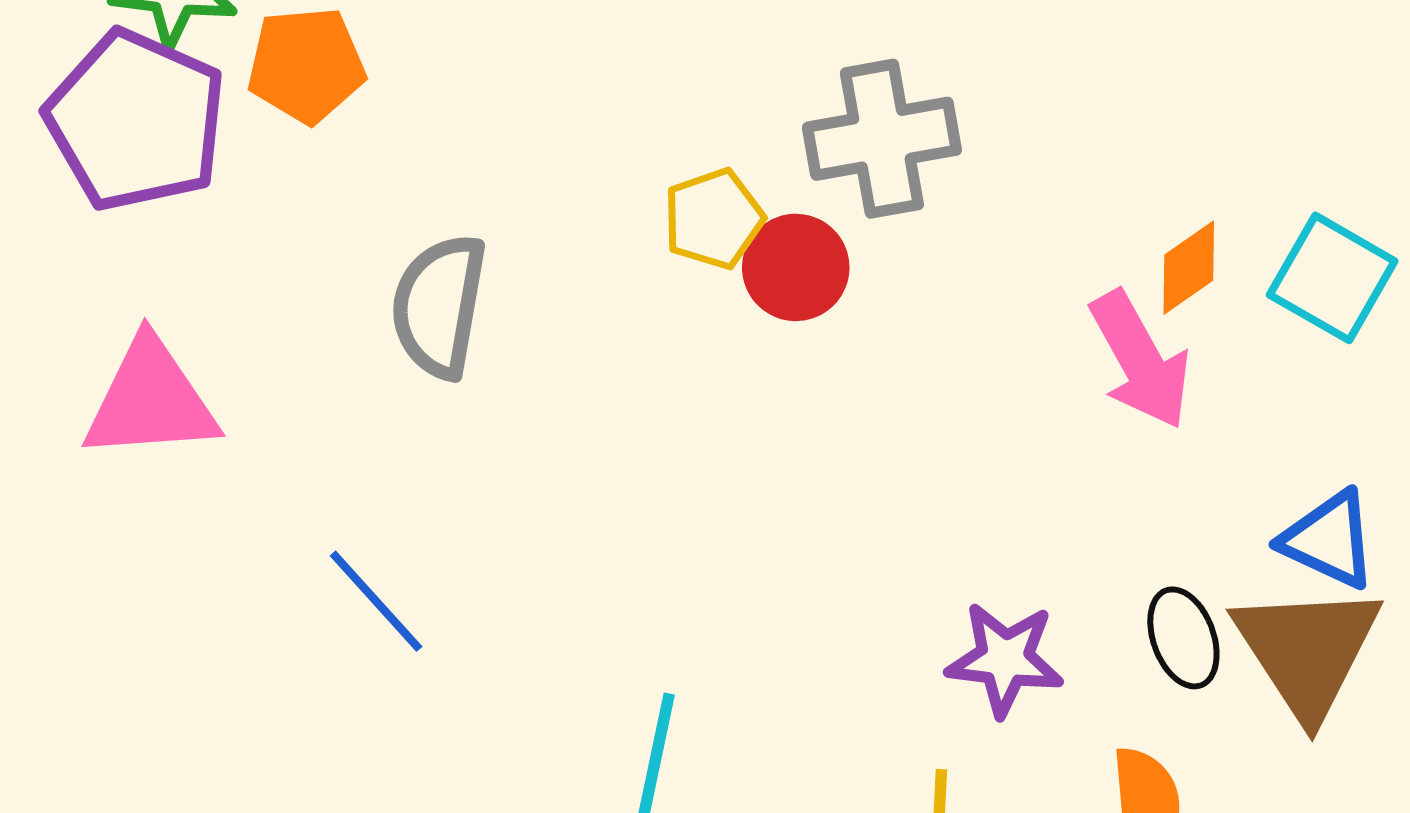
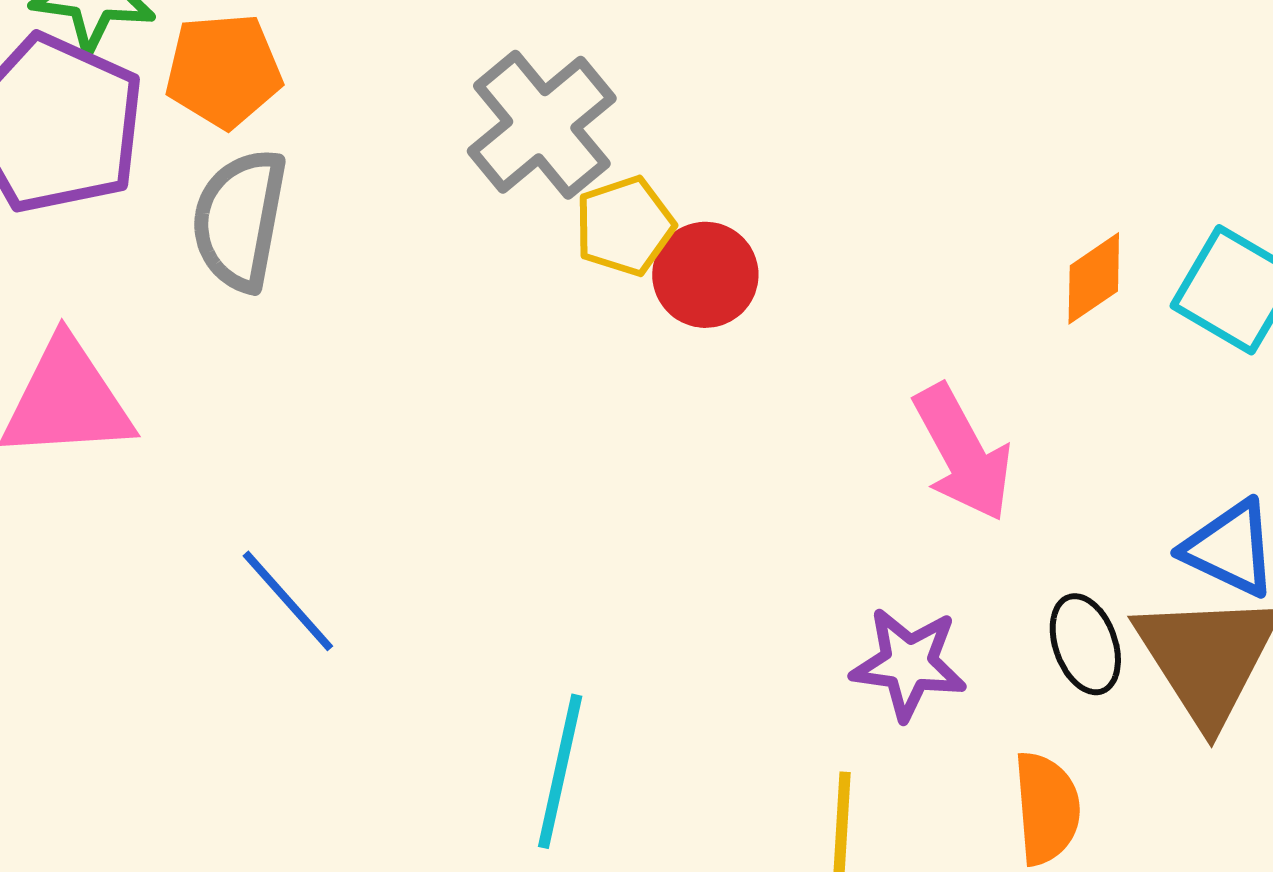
gray cross: (882, 139) -> (542, 125), moved, turned -30
gray semicircle: (439, 306) -> (240, 220), moved
pink arrow: (1140, 360) -> (963, 453), moved

